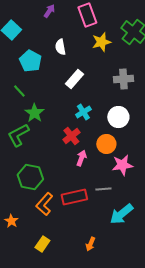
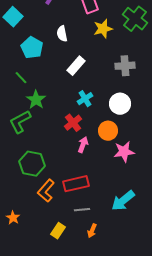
gray line: (103, 189) -> (82, 210), moved
orange star: (11, 221) -> (13, 218), moved
yellow rectangle: (42, 244) -> (58, 231), moved

